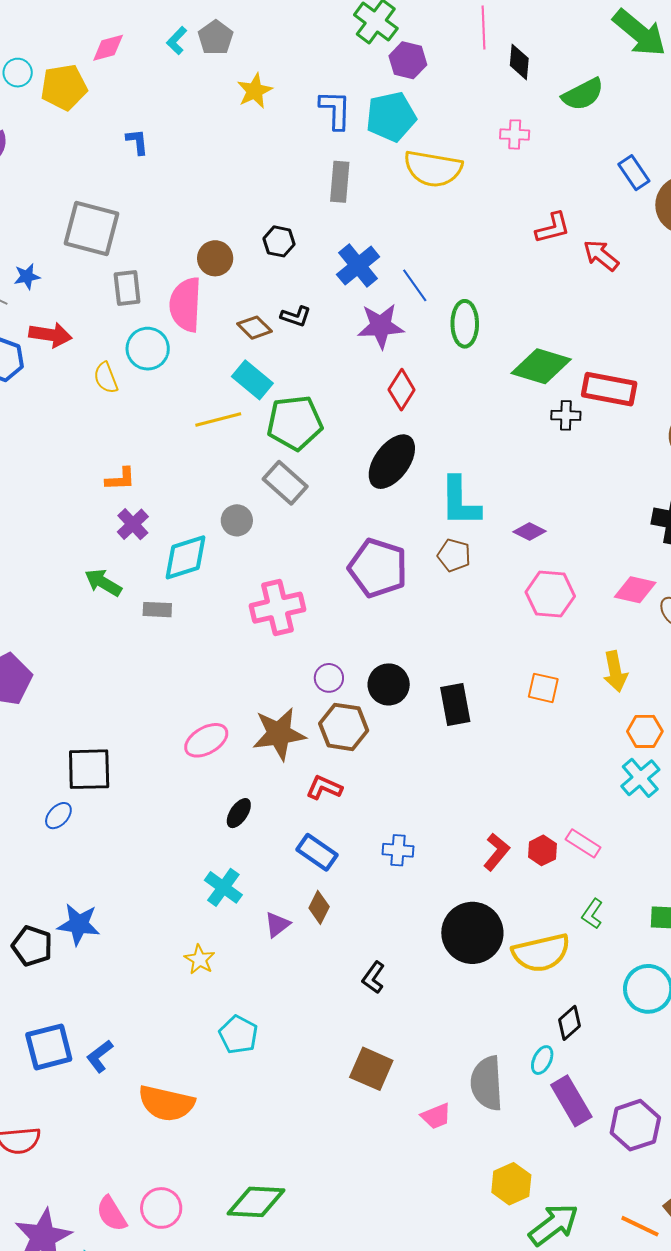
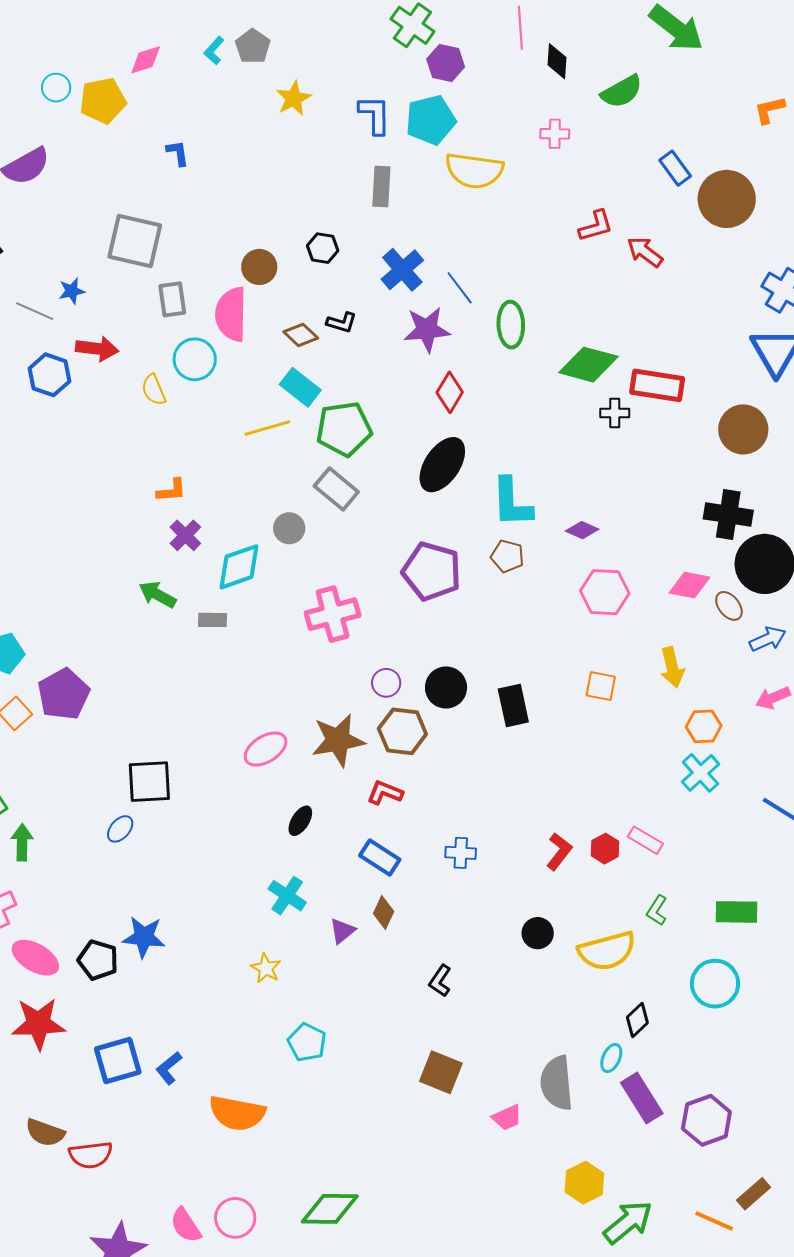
black circle: (472, 933) -> (538, 933), size x0.5

